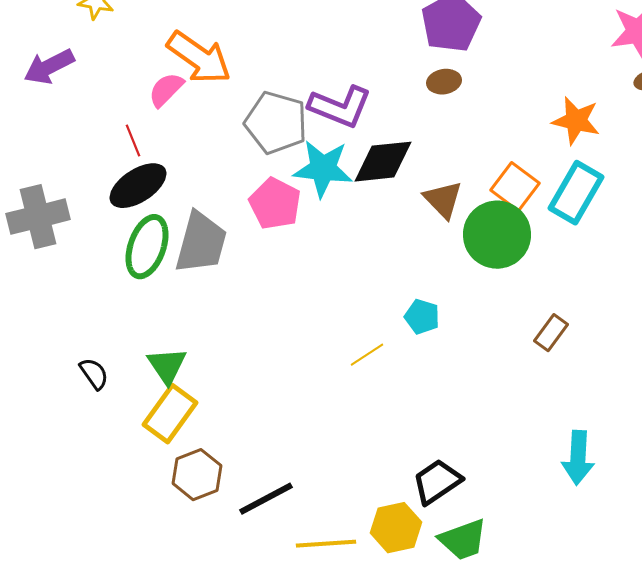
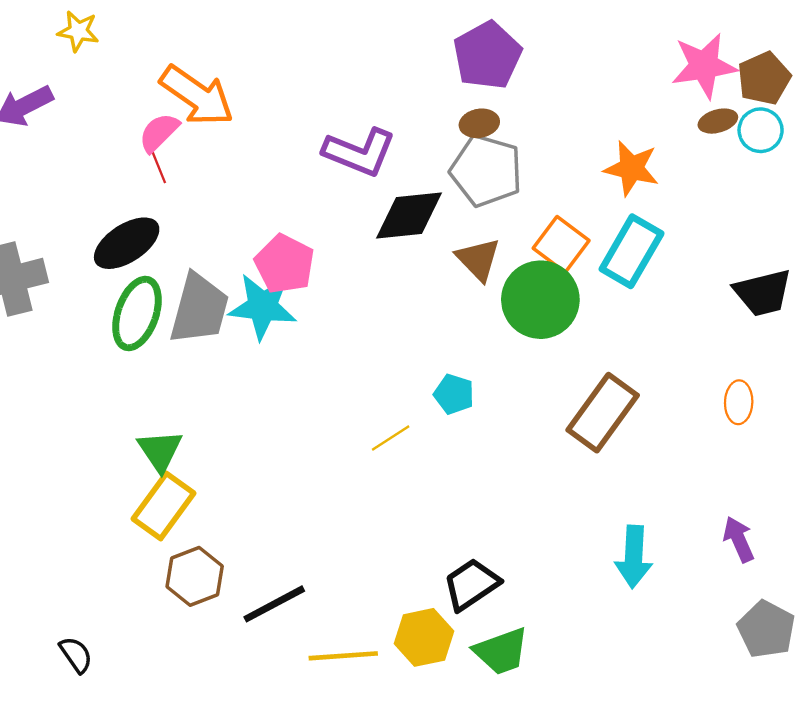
gray pentagon: (276, 123) -> (486, 171), moved
red line: (133, 141) -> (158, 165), moved
cyan star: (323, 169) -> (263, 307), moved
brown rectangle: (551, 333) -> (603, 413), size x1.8
black semicircle: (94, 374) -> (76, 655), moved

